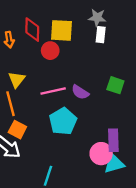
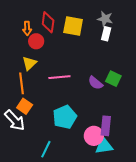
red circle: (50, 51) -> (36, 41), moved
purple semicircle: (80, 92) -> (95, 83), moved
cyan pentagon: (63, 121) -> (65, 117), moved

